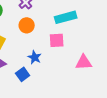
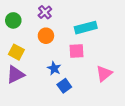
pink triangle: (84, 62) -> (104, 73), turned -36
blue square: (23, 74) -> (64, 86), moved

